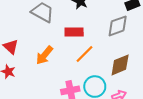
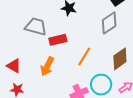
red rectangle: (74, 32) -> (58, 40), moved

